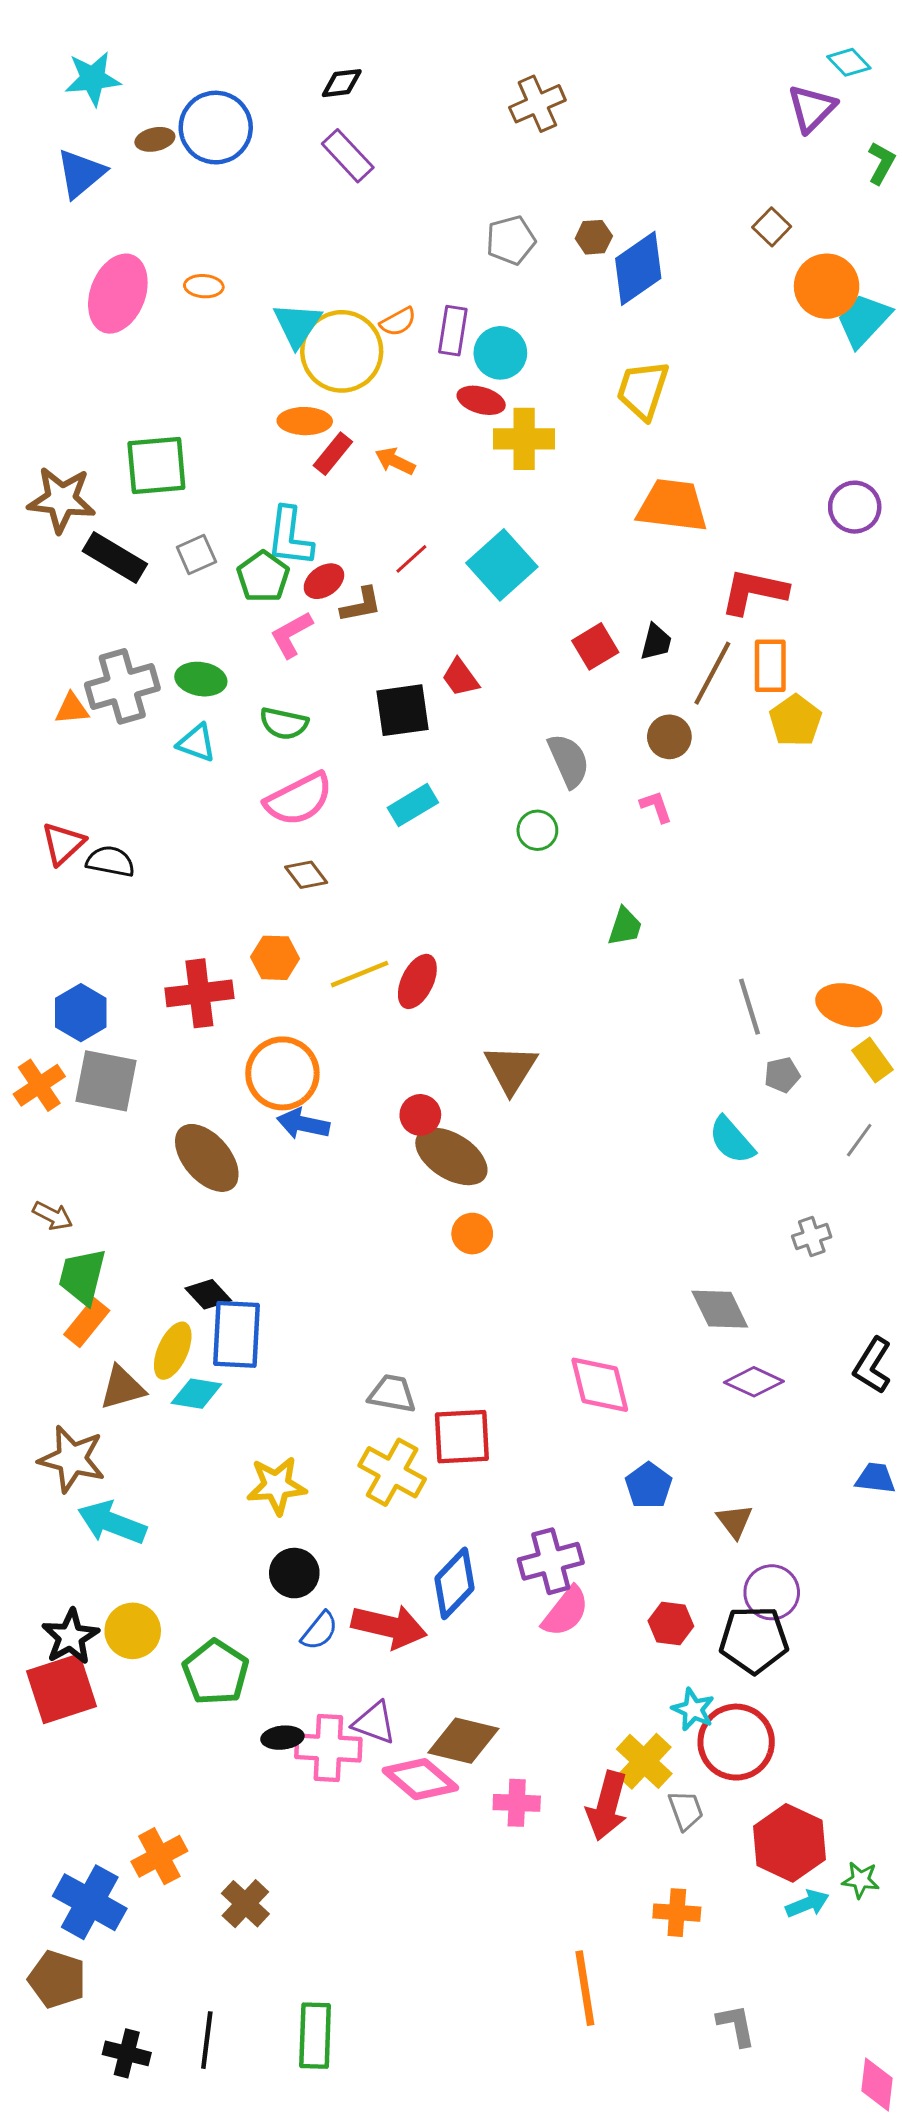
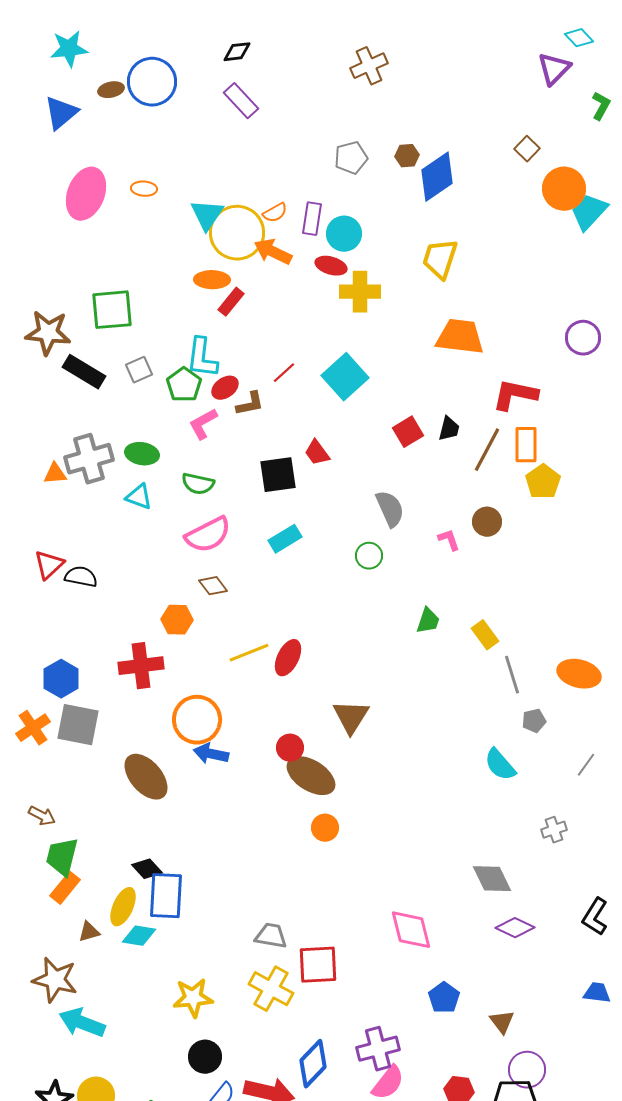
orange arrow: (395, 461) -> (273, 252), moved, size x1.4
brown circle: (669, 737) -> (487, 522), moved
orange hexagon: (275, 958) -> (177, 620), moved
yellow rectangle: (873, 1060) -> (485, 635), moved
brown triangle: (122, 1388) -> (89, 932), size x0.7

